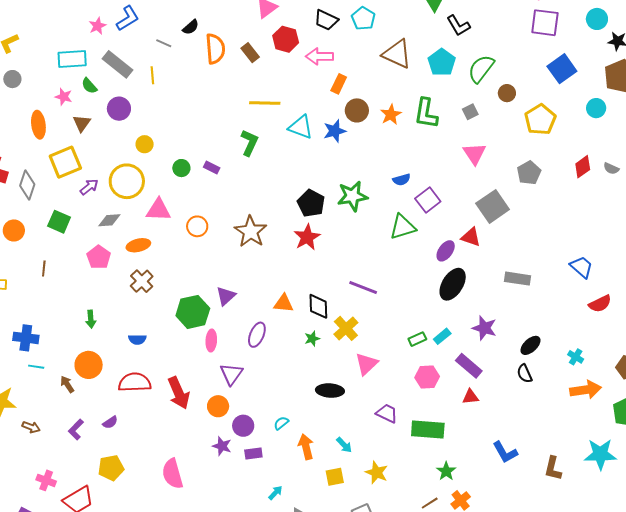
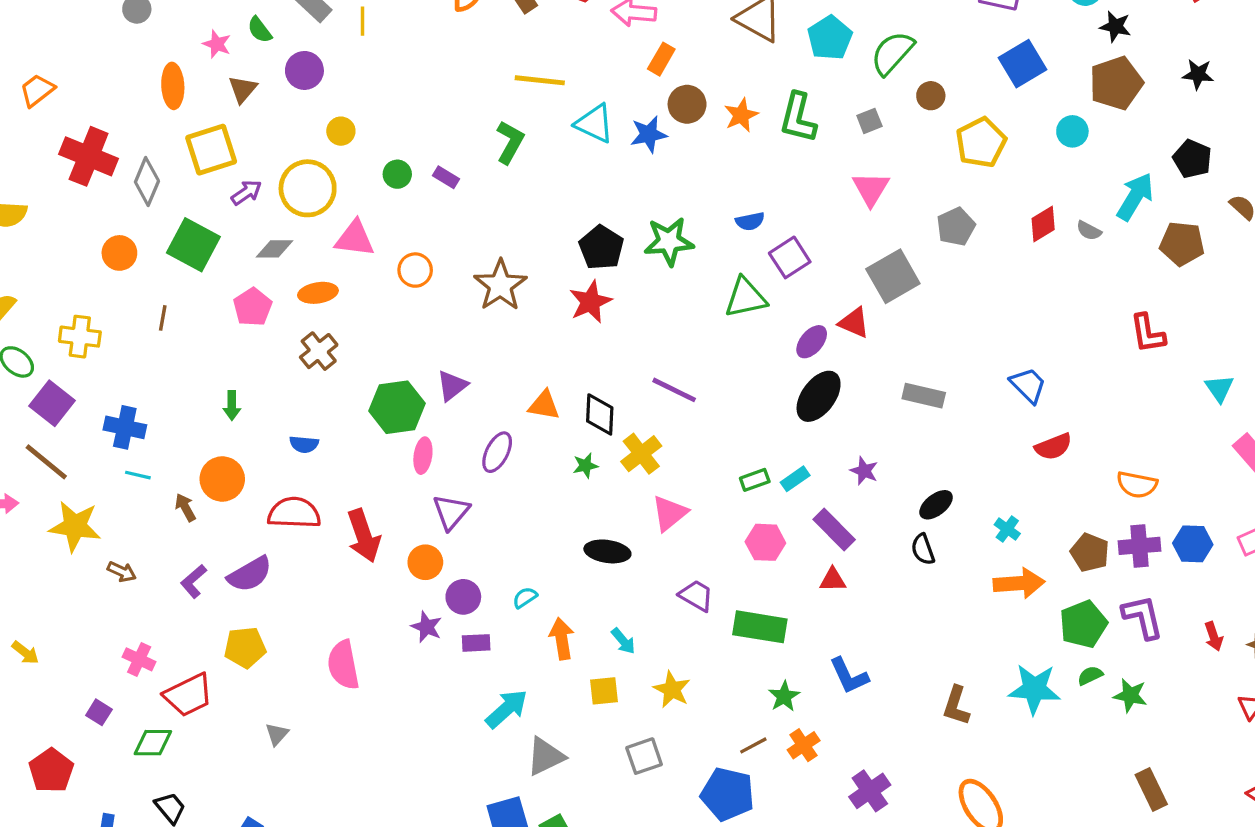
green square: (59, 222) -> (193, 245), size x1.4
purple star: (484, 328) -> (864, 471), size x0.7
purple semicircle: (110, 422) -> (250, 574), size x1.8
blue L-shape: (505, 452) -> (849, 676), moved
cyan arrow: (275, 493) -> (507, 709), size x1.8

